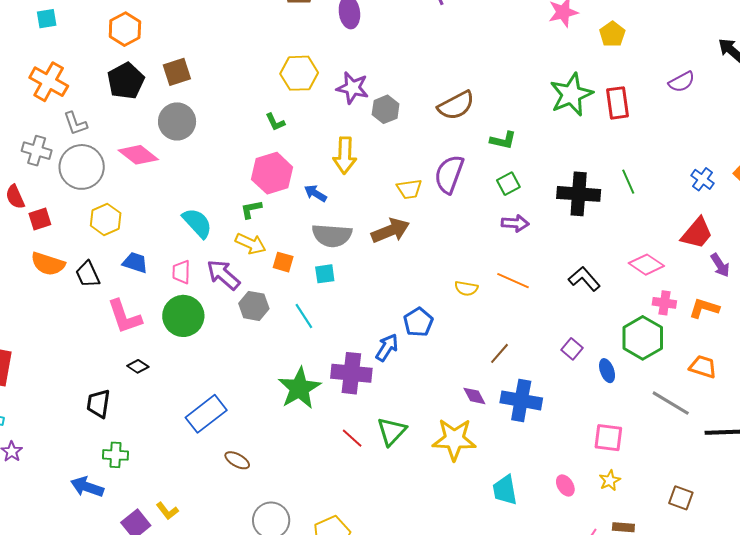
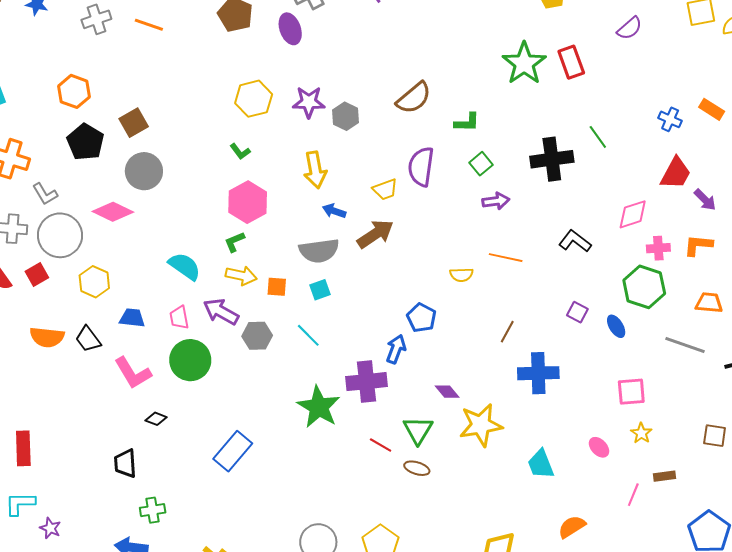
blue arrow: (315, 193) -> (334, 211), moved
red square: (40, 219) -> (37, 275), moved
pink diamond: (646, 265) -> (633, 214), turned -40
purple diamond: (474, 396) -> (447, 392), moved
brown ellipse: (237, 460) -> (417, 468), moved

